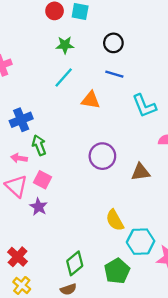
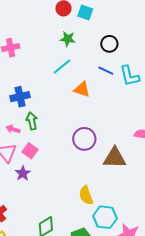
cyan L-shape: (144, 106) -> (129, 76), moved
brown triangle: (141, 172) -> (115, 158), size x1.4

